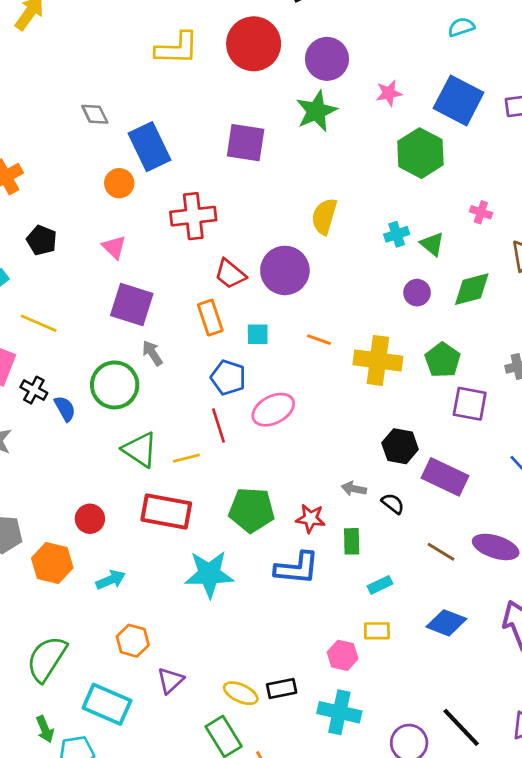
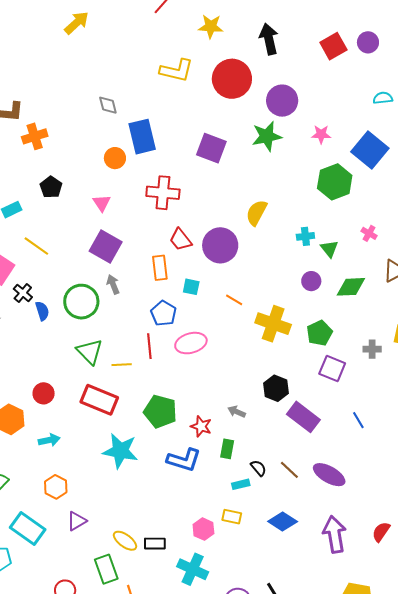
black semicircle: (393, 504) -> (258, 468), moved

